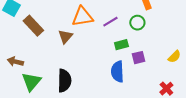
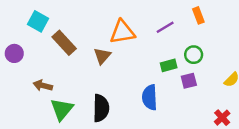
purple line: (110, 22) -> (165, 27), moved
green circle: (137, 23) -> (194, 55), moved
blue semicircle: (117, 72) -> (150, 97), moved

